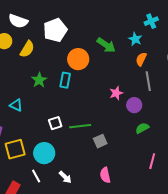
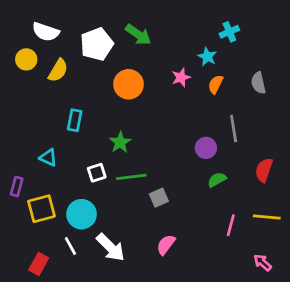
green arrow: (106, 45) -> (138, 35), moved
green star: (39, 80) -> (120, 142), moved
cyan rectangle: (65, 80) -> (75, 120), moved
gray line: (148, 81) -> (234, 129), moved
pink star: (116, 93) -> (181, 77), moved
cyan triangle: (16, 105) -> (48, 158), moved
pink semicircle: (105, 175) -> (166, 245), turned 49
white arrow: (65, 177) -> (111, 247), size x1.6

